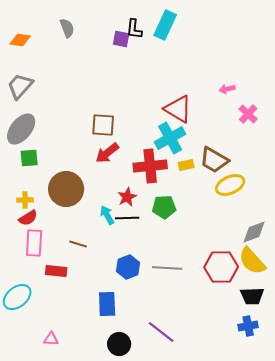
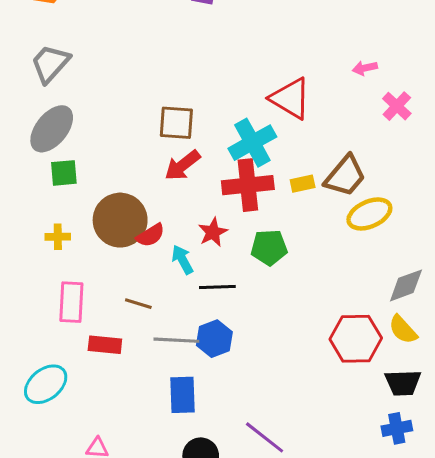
cyan cross: (170, 138) -> (252, 143), moved
brown trapezoid: (214, 160) -> (345, 176), turned -80
red semicircle: (28, 218) -> (151, 235), moved
black line: (127, 218) -> (217, 287), moved
yellow semicircle: (252, 261) -> (403, 330), size x0.7
gray line: (167, 268) -> (176, 340), moved

